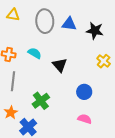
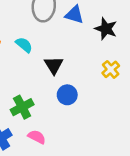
blue circle: (84, 92) -> (67, 95), moved
pink semicircle: (85, 119) -> (37, 137), moved

